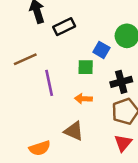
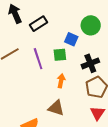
purple line: (49, 83) -> (38, 59), moved
orange arrow: (83, 99) -> (61, 81), turned 104

